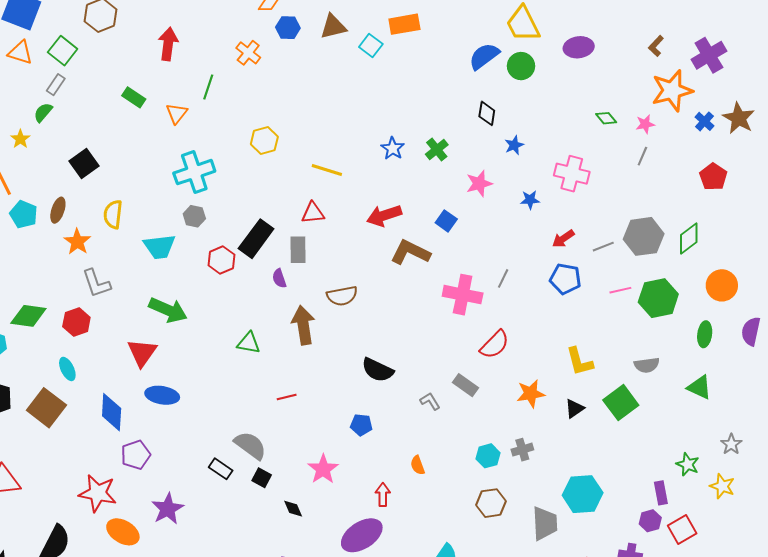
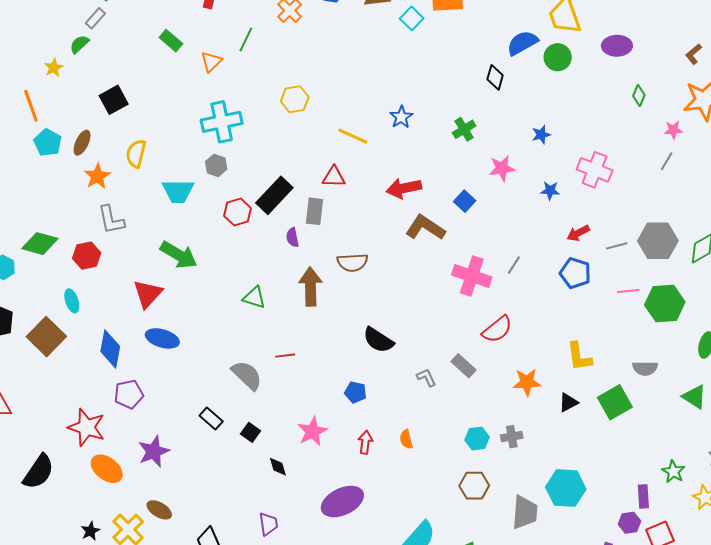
black diamond: (487, 113) -> (495, 77), moved
green diamond: (606, 118) -> (639, 95), moved, turned 55
blue star: (393, 148) -> (401, 117), moved
gray semicircle: (250, 445) -> (247, 375), moved
red arrow: (383, 495) -> (365, 442), moved

